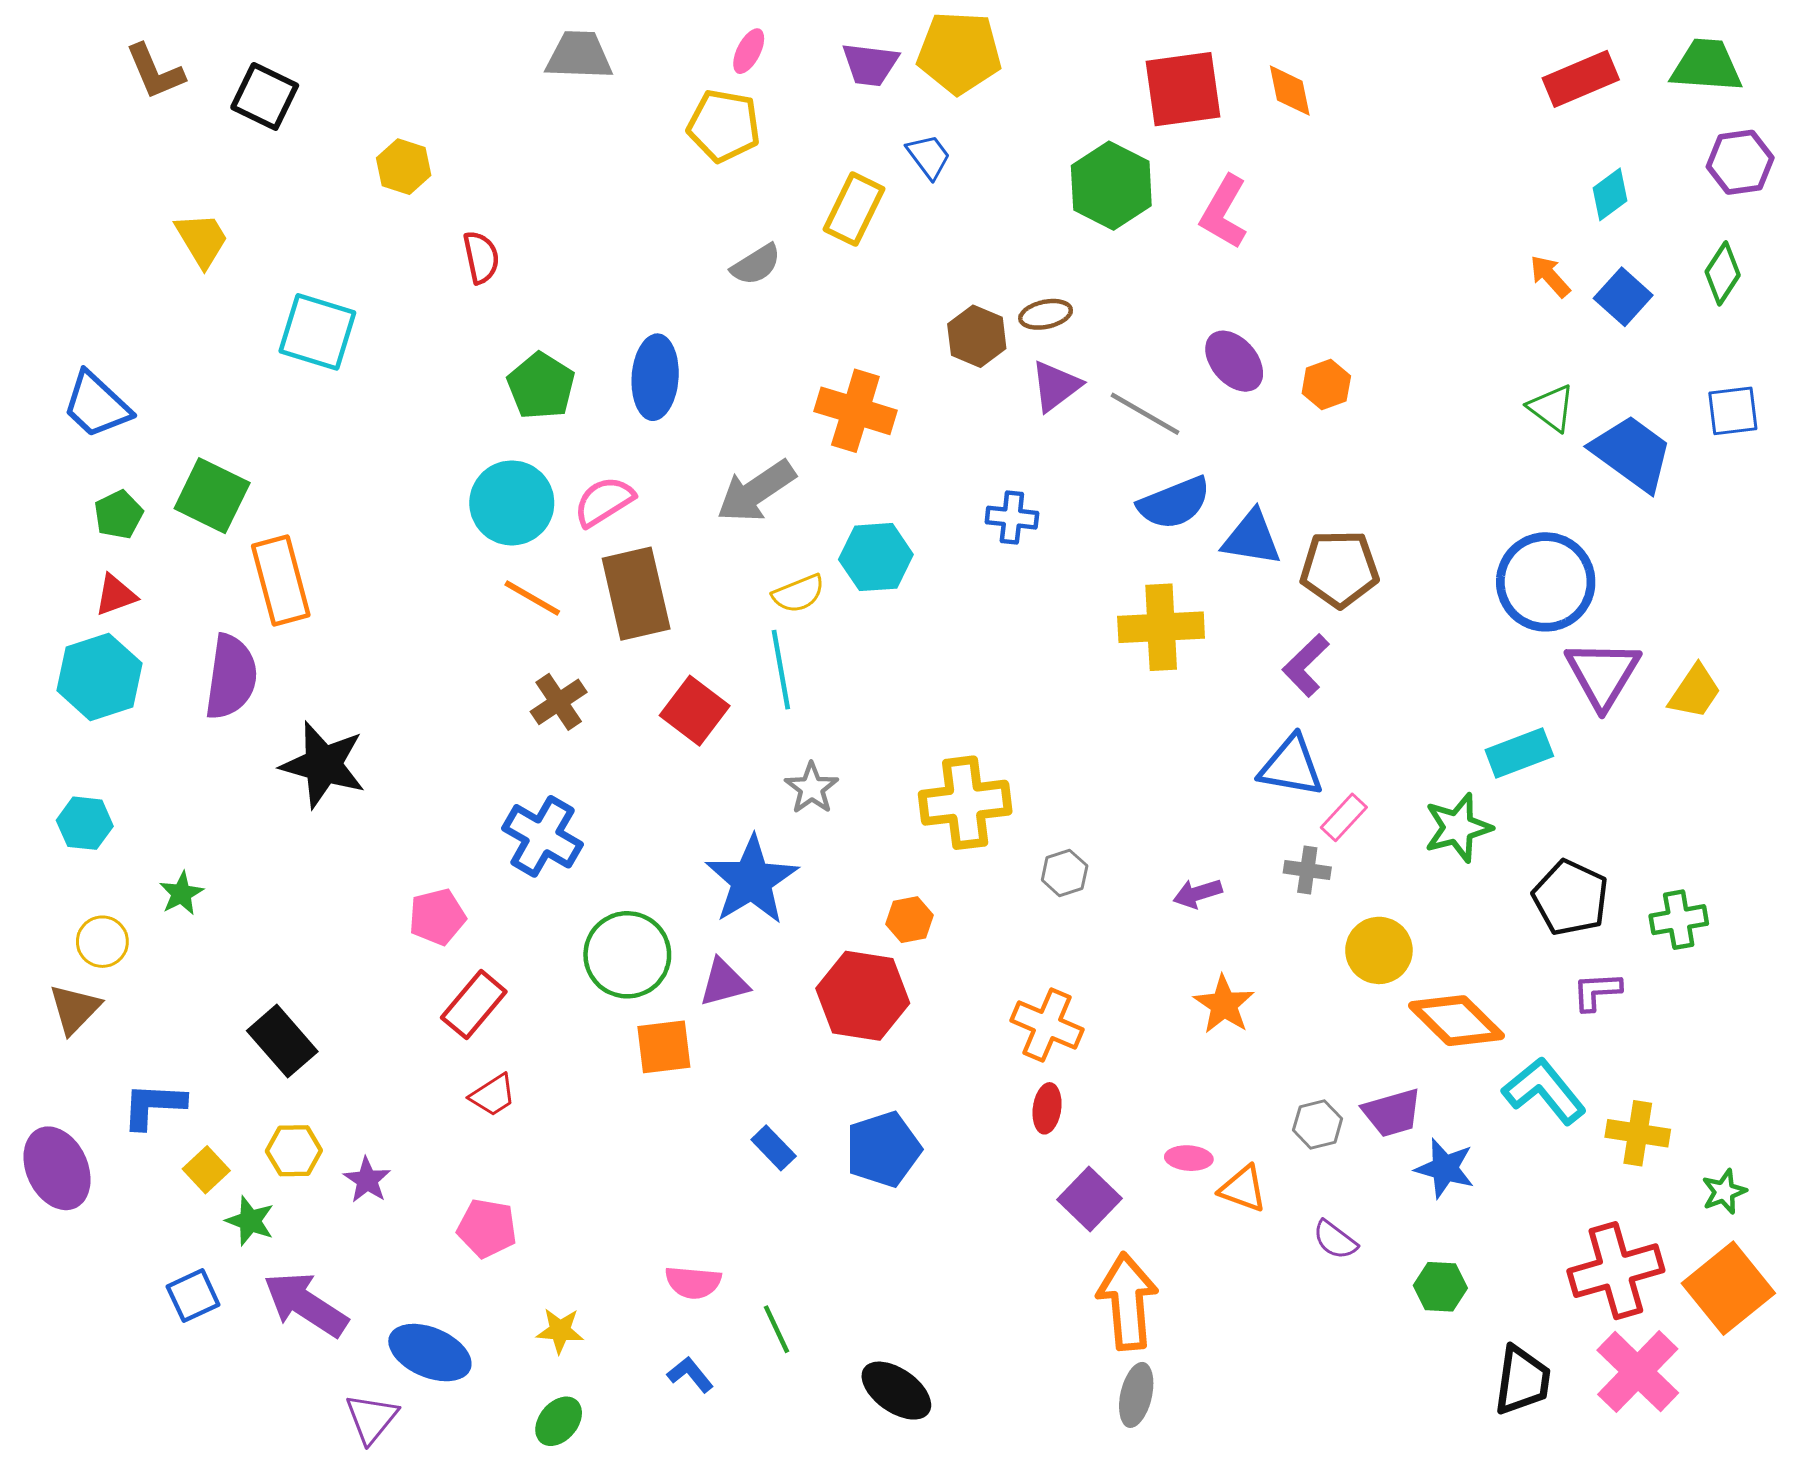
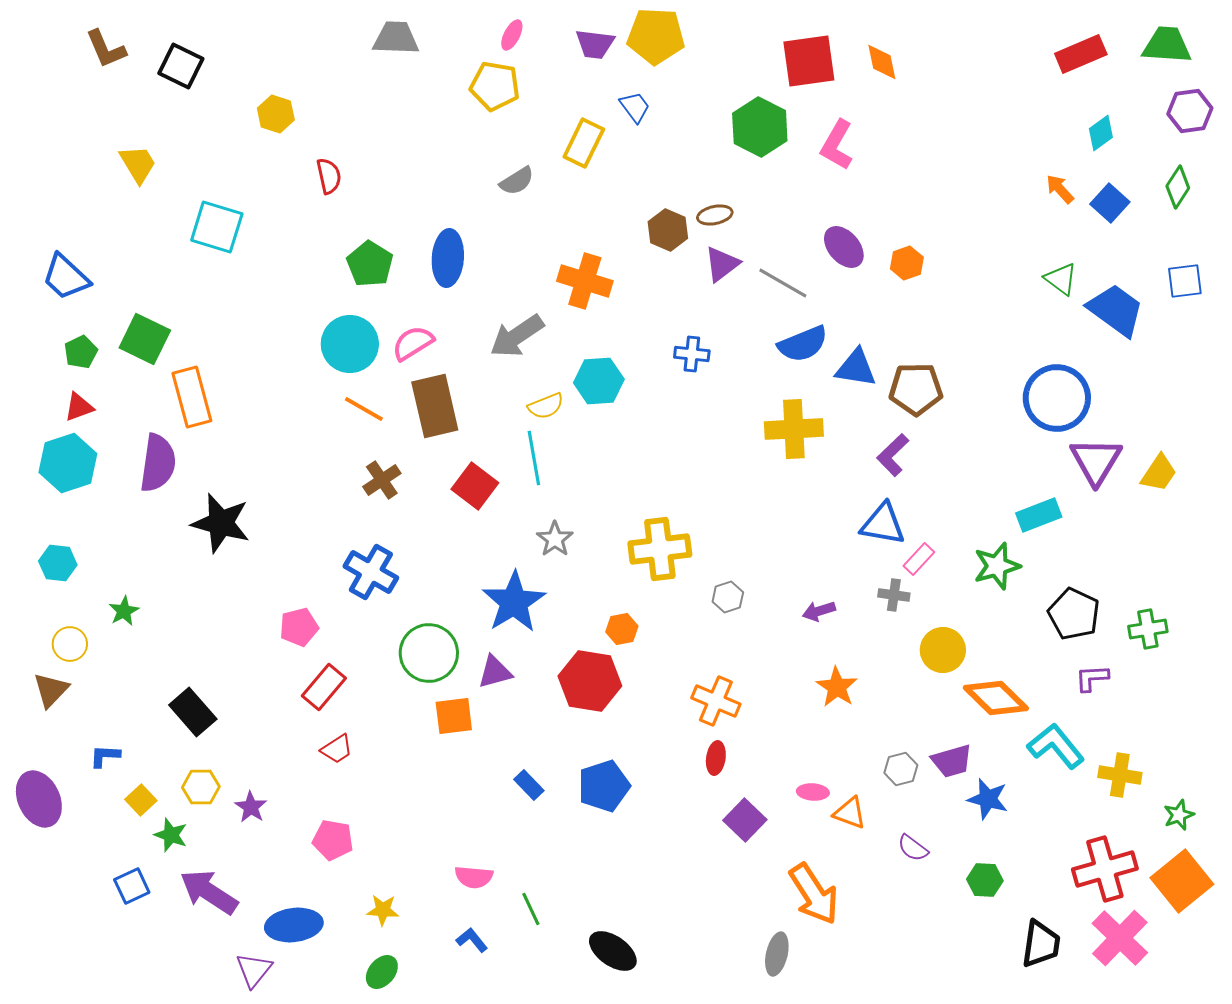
blue L-shape: (154, 1105) -> (105, 756), size x0.7
orange arrow: (1127, 1301) -> (814, 894), moved, turned 152
blue ellipse: (430, 1353) -> (294, 925), turned -30

